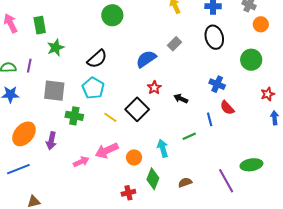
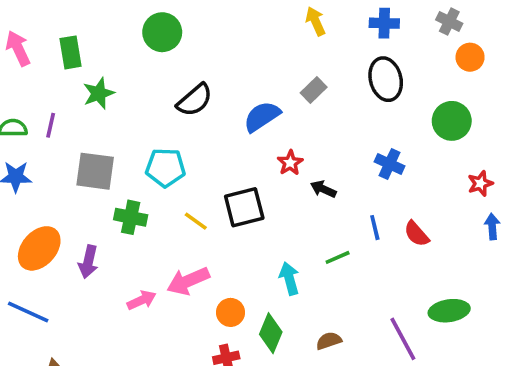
green circle: (112, 15) -> (162, 32), moved
black semicircle: (97, 59) -> (195, 100), moved
cyan pentagon: (93, 88) -> (166, 168), turned -30
red star: (154, 88) -> (290, 163), moved
red semicircle: (227, 108) -> (417, 234), moved
black square: (137, 109) -> (244, 207), turned 30
orange circle: (134, 157) -> (231, 312), moved
blue line: (18, 169) -> (28, 312), turned 45

